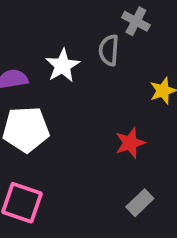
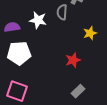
white star: (63, 66) -> (38, 20), turned -30

